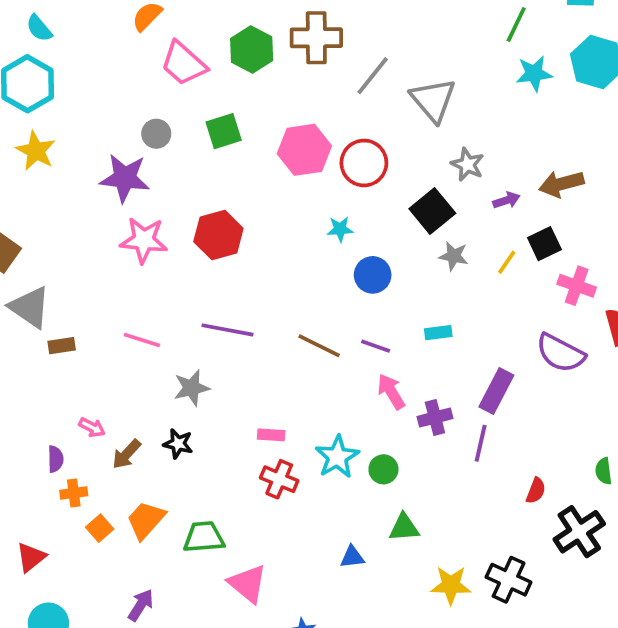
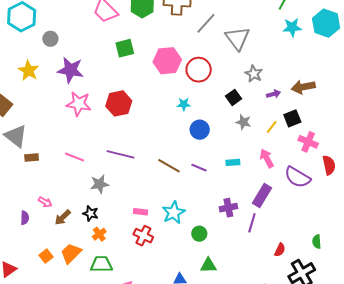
gray circle: (156, 134) -> (50, 39), moved
yellow star: (36, 151) -> (29, 71), moved
black square: (432, 211) -> (234, 97), size x0.7
pink arrow: (391, 392) -> (267, 158), moved
cyan star: (337, 457) -> (174, 213), moved
orange cross: (74, 493) -> (99, 234), moved, turned -32

